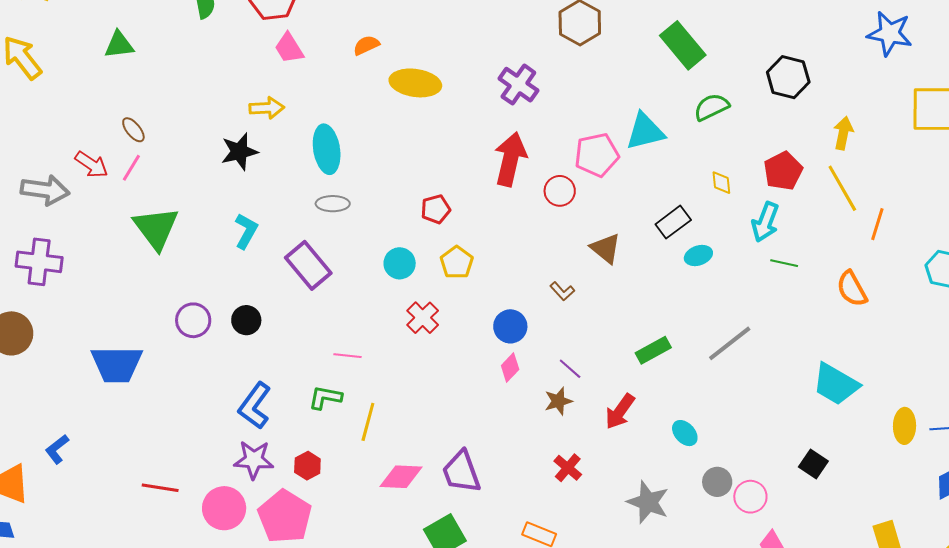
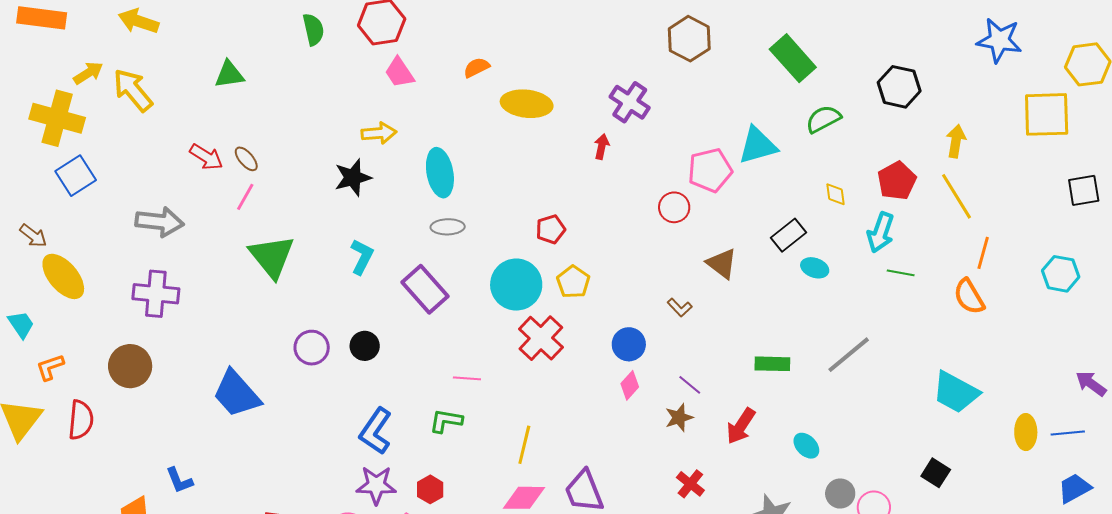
red arrow: (510, 159) -> (602, 147), moved, size x0.5
red arrow: (91, 165) -> (206, 157), moved
orange line: (877, 224) -> (983, 253), moved
cyan ellipse: (698, 256) -> (815, 268), turned 40
cyan circle: (400, 263) -> (516, 285), size x1.6
red cross: (423, 318) -> (541, 338), size x1.4
green rectangle: (653, 350) -> (772, 364), turned 32
blue trapezoid: (117, 364) -> (236, 394), turned 50
yellow line: (368, 422) -> (524, 445), moved
blue L-shape: (57, 449) -> (179, 480), turned -72

